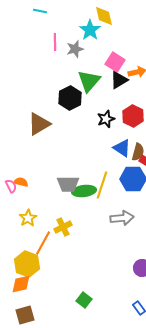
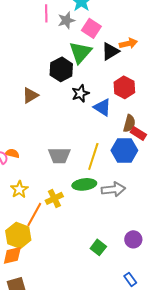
pink square: (115, 62) -> (91, 28), moved
black star: (106, 119) -> (80, 93), moved
brown triangle: (39, 124) -> (30, 95), size x0.7
blue triangle: (122, 148) -> (102, 107), moved
green ellipse: (84, 191) -> (84, 184), moved
green square: (84, 300) -> (98, 247), moved

